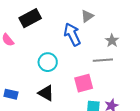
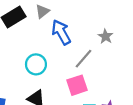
gray triangle: (87, 16) -> (42, 11), moved
gray line: (103, 60) -> (83, 59), moved, turned -42

